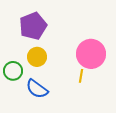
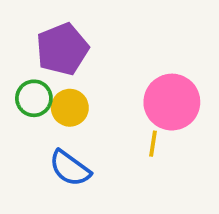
green circle: (13, 71) -> (34, 98), moved

